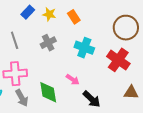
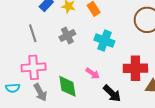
red cross: (118, 60) -> (135, 68), moved, turned -35

